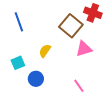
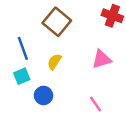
blue line: (19, 22) -> (23, 48), moved
brown square: (71, 26) -> (57, 22), moved

